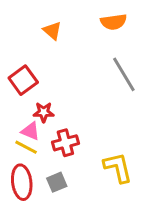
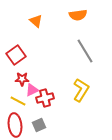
red star: (44, 112) -> (22, 79), moved
pink triangle: (30, 131) -> (32, 90), moved, turned -48
yellow L-shape: (118, 168) -> (81, 90), moved, turned 45

